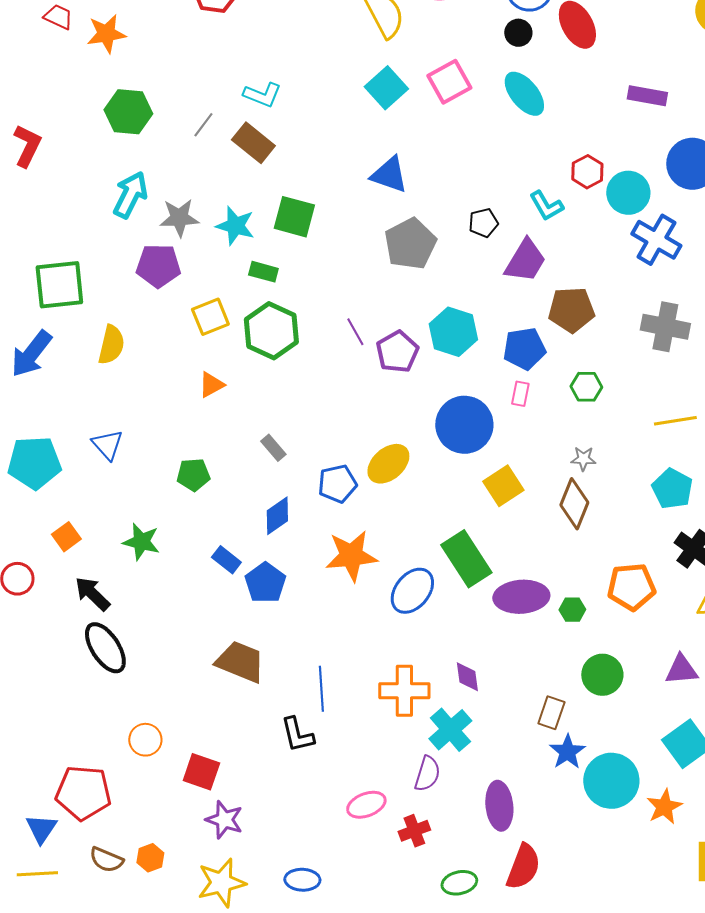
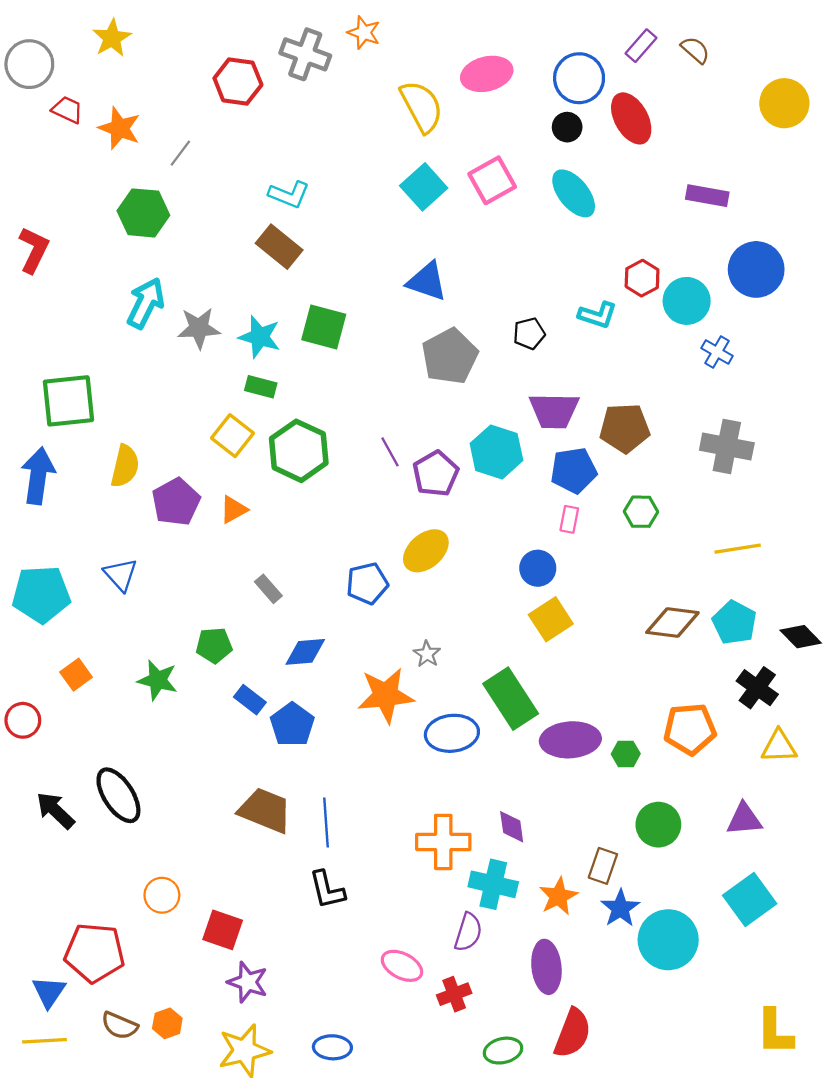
orange star: (106, 34) -> (120, 128), turned 30
gray line: (203, 125) -> (180, 153), moved
cyan L-shape: (546, 206) -> (598, 315), turned -42
blue cross: (656, 240) -> (717, 352), size x0.6
purple trapezoid: (525, 261) -> (554, 411), moved, turned 60
purple pentagon: (158, 266) -> (176, 502), moved, turned -30
green rectangle: (263, 272) -> (261, 387), moved
yellow square: (210, 317) -> (232, 436), turned -30
blue arrow: (31, 354) -> (38, 476), turned 150
blue circle: (464, 425) -> (538, 568), moved, size x0.6
gray rectangle: (273, 448) -> (268, 589), moved
gray star: (583, 459) -> (427, 654), moved, turned 30
yellow ellipse: (388, 464) -> (426, 551), moved
green pentagon: (193, 475) -> (214, 645), moved
blue pentagon: (337, 484) -> (367, 583), moved
brown diamond: (574, 504) -> (672, 623), moved, turned 75
blue diamond: (277, 516) -> (305, 652), turned 30
blue ellipse: (412, 591) -> (452, 733), turned 45
black arrow: (92, 594) -> (55, 810), moved
blue line: (321, 689) -> (326, 822), moved
cyan cross: (450, 730) -> (493, 884), turned -36
pink ellipse: (366, 805) -> (402, 966), turned 48
orange star: (664, 807) -> (558, 896), moved

